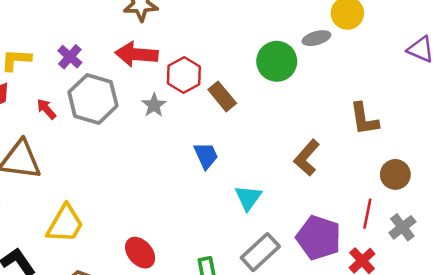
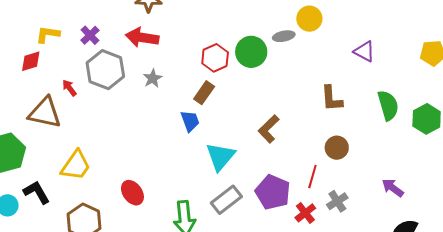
red hexagon: (184, 75) -> (215, 58), moved
brown rectangle: (222, 96) -> (204, 93), moved, turned 70
red arrow: (46, 109) -> (69, 88), moved
brown L-shape: (364, 119) -> (332, 98), moved
cyan triangle: (248, 198) -> (220, 157), size x1.4
gray cross: (402, 227) -> (337, 201), moved

